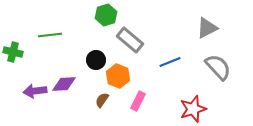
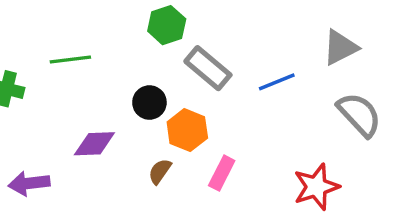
blue line: (170, 62) -> (277, 82), moved
purple arrow: (35, 91) -> (29, 183), moved

